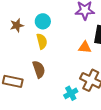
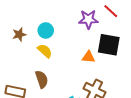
yellow semicircle: (42, 41) -> (45, 51), turned -35

